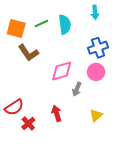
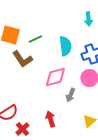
green line: (41, 23) -> (35, 39), moved
cyan semicircle: (65, 24) -> (65, 46), moved

